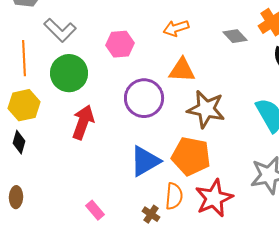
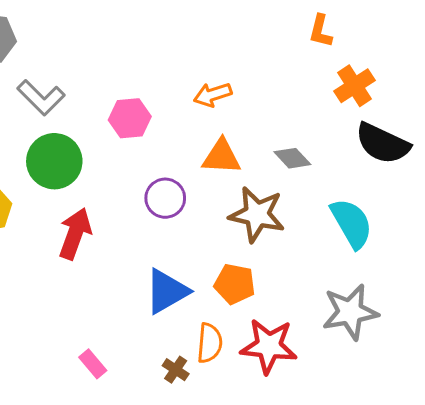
gray diamond: (235, 36) -> (292, 158), moved
purple circle: (144, 98) -> (165, 198), size x0.7
orange pentagon: (191, 156) -> (235, 284), size x0.7
red star: (214, 198) -> (269, 346), turned 30

